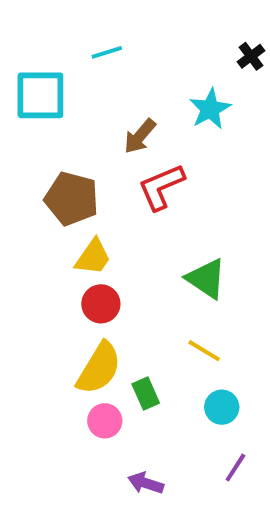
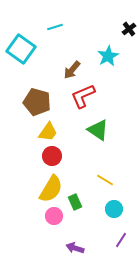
cyan square: (40, 95) -> (21, 49), turned 36
green triangle: (206, 279) -> (98, 130), moved

